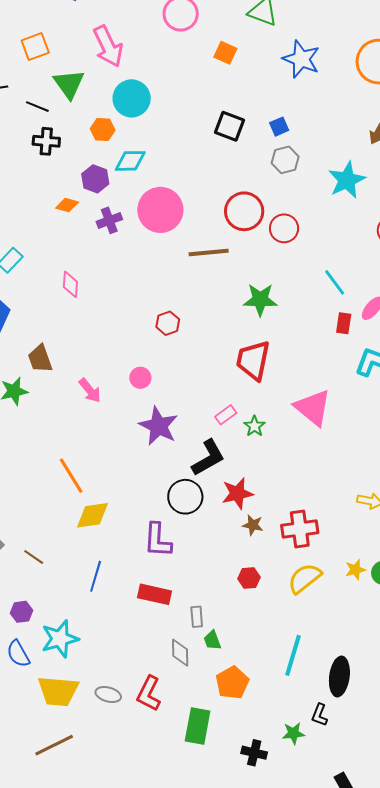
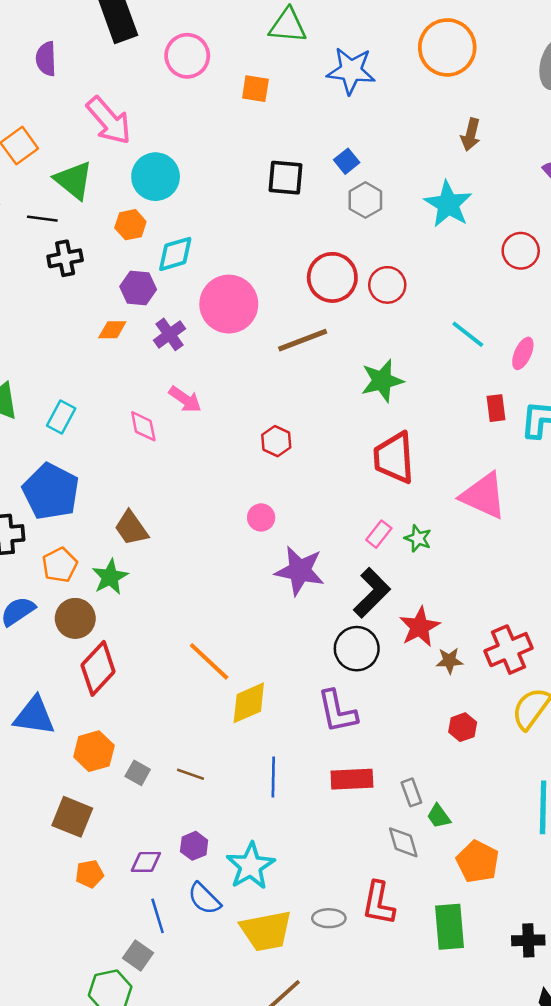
red rectangle: (344, 323) -> (496, 408), moved
pink arrow: (90, 390) -> (185, 399), moved

